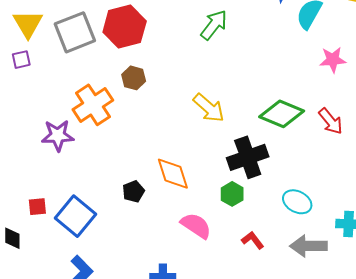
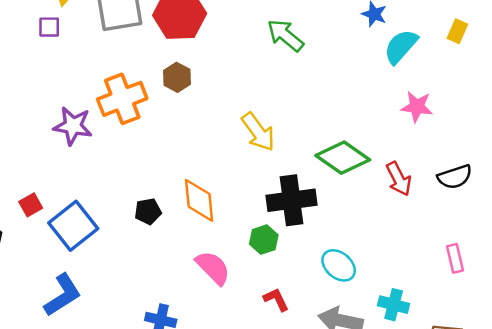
green arrow: (214, 25) -> (285, 35), turned -100
red square: (37, 207) -> (31, 205), turned -36

